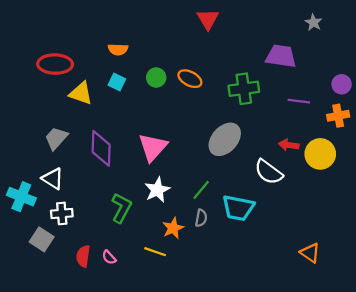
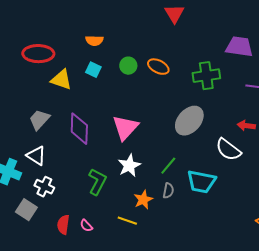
white cross: (62, 213) -> (44, 187), turned 30

